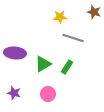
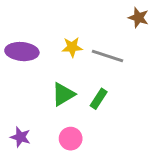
yellow star: (60, 17) -> (72, 47), moved
purple ellipse: (15, 53) -> (22, 52), moved

